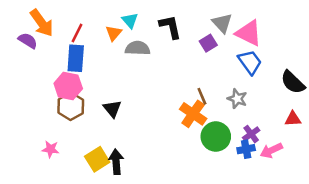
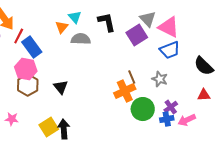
red line: (77, 33) -> (19, 36), moved
purple square: (208, 43) -> (137, 35), size x1.5
blue rectangle: (76, 58) -> (32, 47), turned -40
blue trapezoid: (250, 62) -> (170, 50), turned 105
orange cross: (193, 114) -> (125, 91), turned 30

